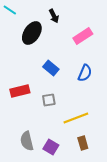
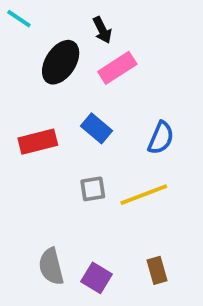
pink rectangle: (83, 36) -> (117, 68), moved
red rectangle: (20, 91) -> (38, 142), moved
yellow line: (76, 118) -> (144, 195), moved

